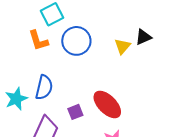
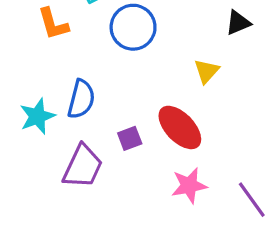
orange L-shape: (38, 40) -> (53, 24), moved
yellow triangle: (122, 46) -> (207, 71), moved

